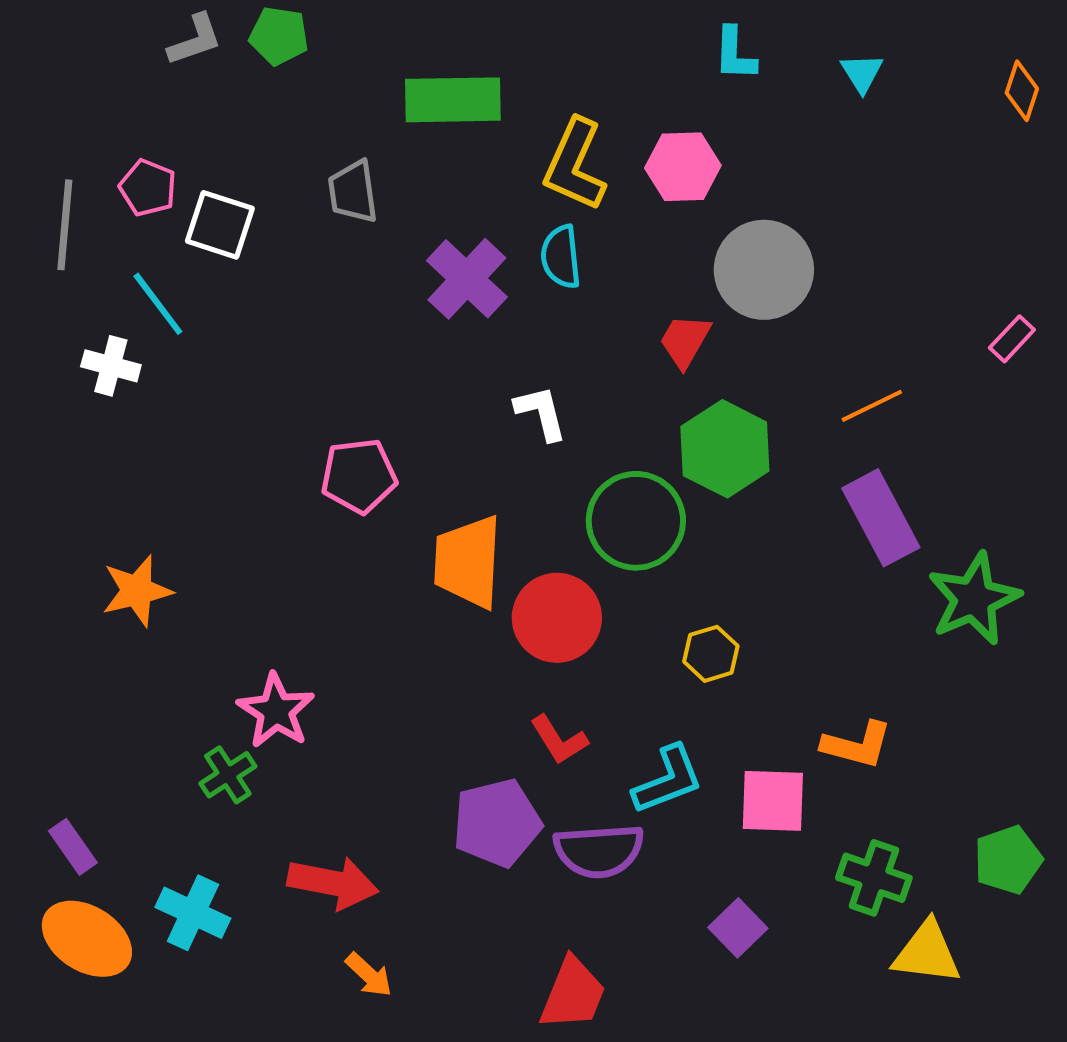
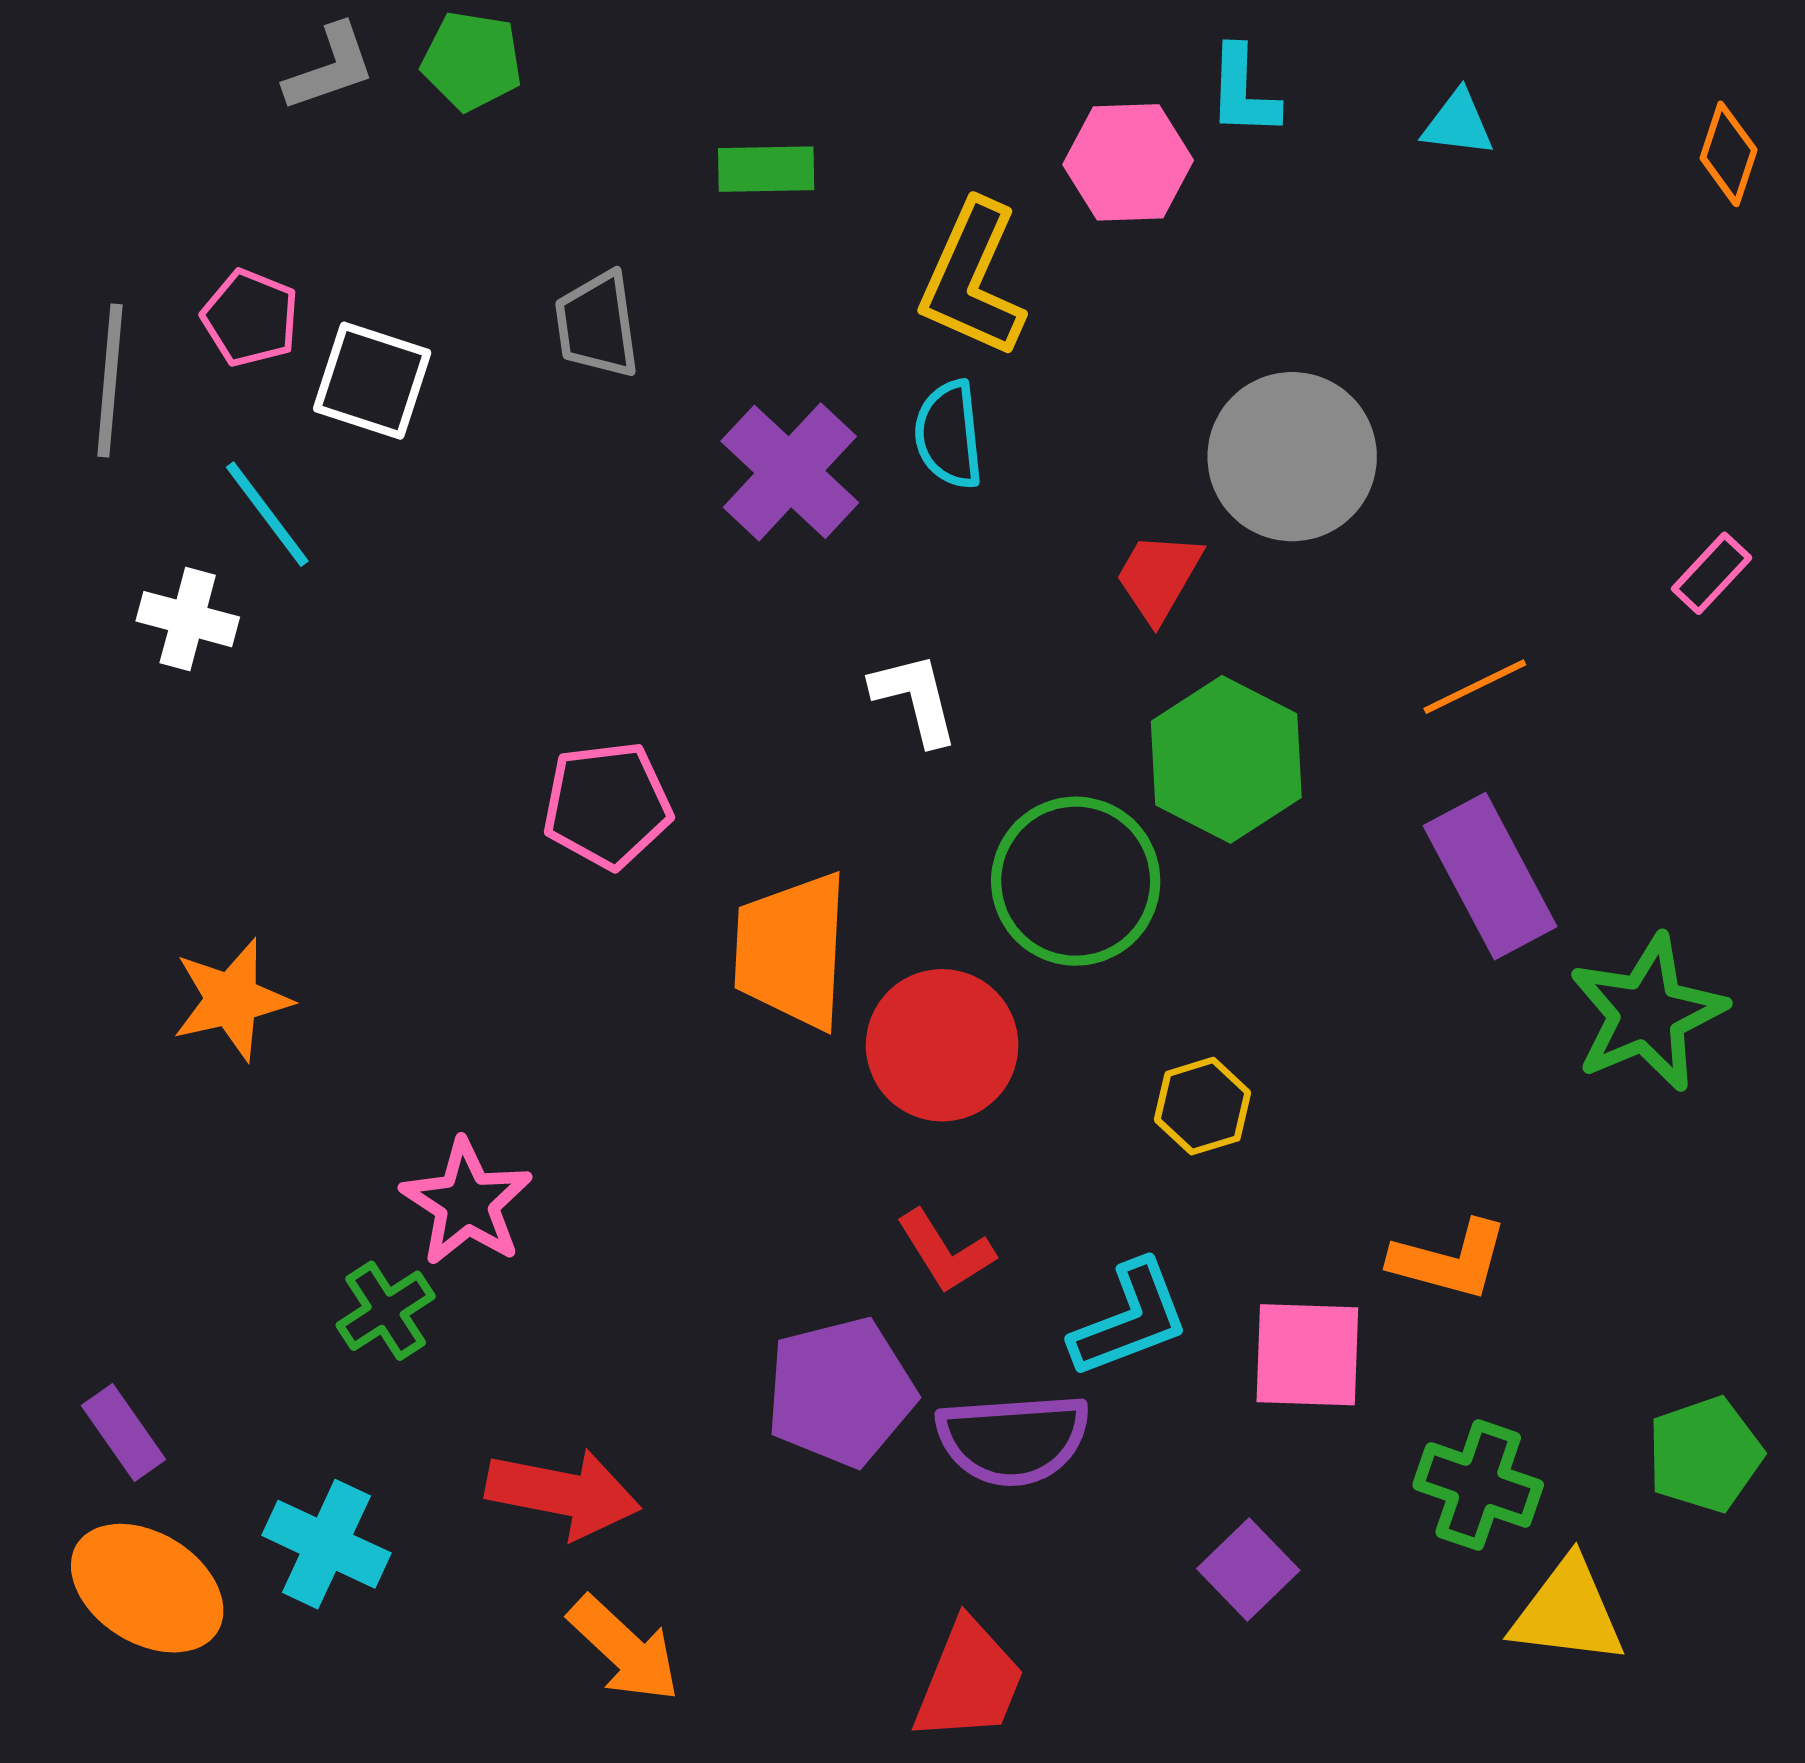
cyan triangle: (862, 73) -> (1458, 123), turned -51
green rectangle: (453, 100) -> (766, 169), size x0.6
pink hexagon: (683, 167) -> (1128, 162), moved
orange arrow: (369, 975) -> (624, 1649), size x1.4

